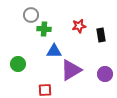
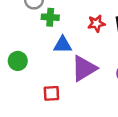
red star: (79, 26) -> (96, 23), moved

